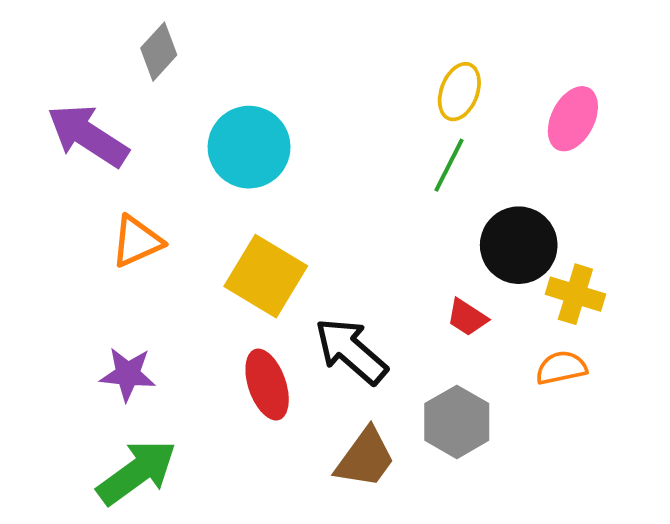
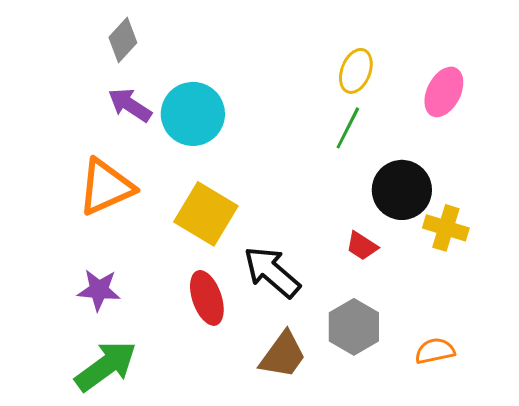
purple arrow: (88, 135) -> (130, 105), moved, size x0.7
orange triangle: (137, 241) -> (106, 187), size x1.4
orange semicircle: (561, 368) -> (435, 351), moved

